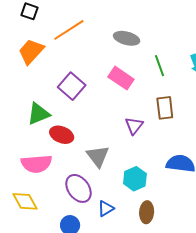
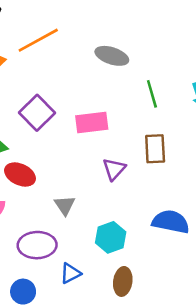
pink rectangle: (121, 78) -> (92, 122), moved, turned -45
gray triangle: (98, 156) -> (65, 205), size x0.7
purple ellipse: (78, 188) -> (37, 245), turned -60

